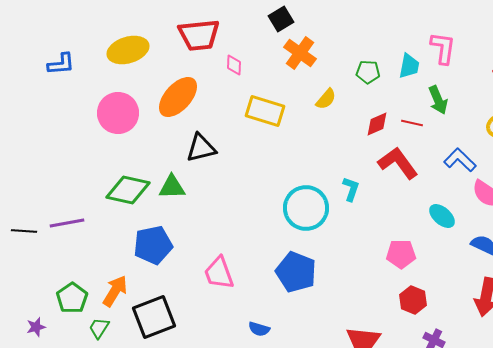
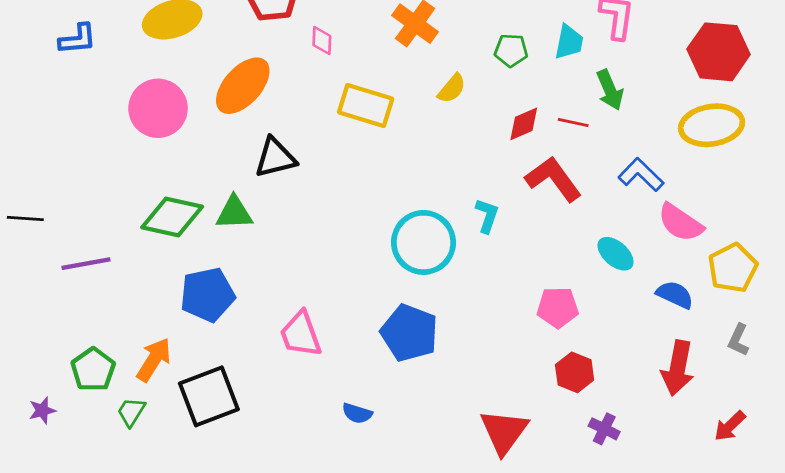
black line: (24, 231) -> (25, 218), moved

